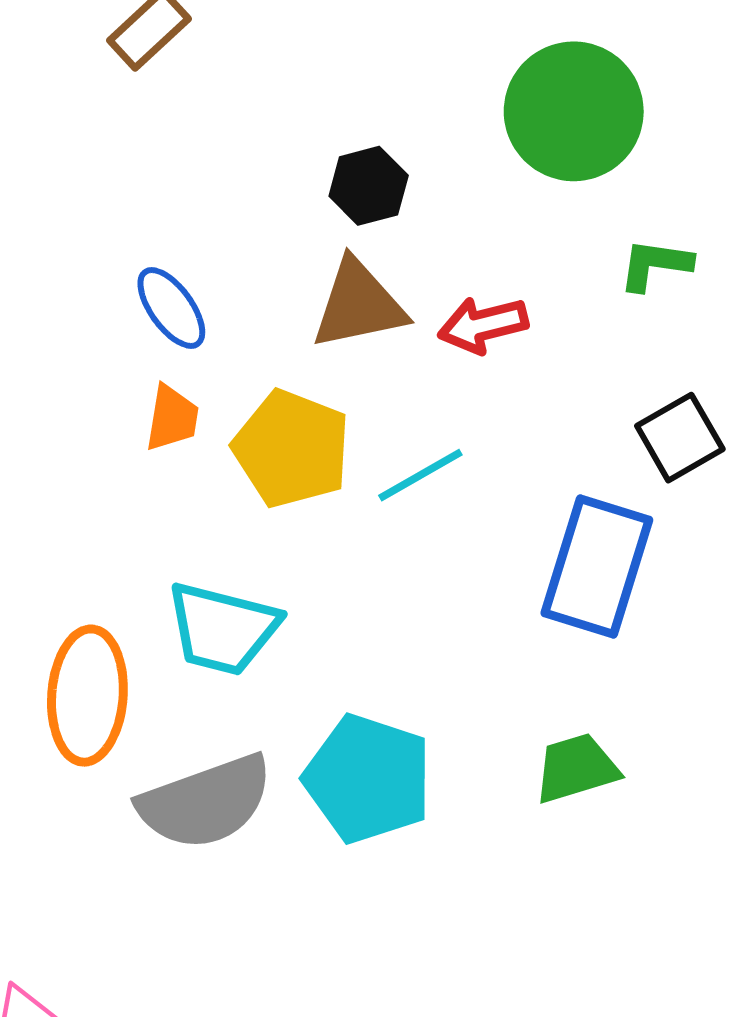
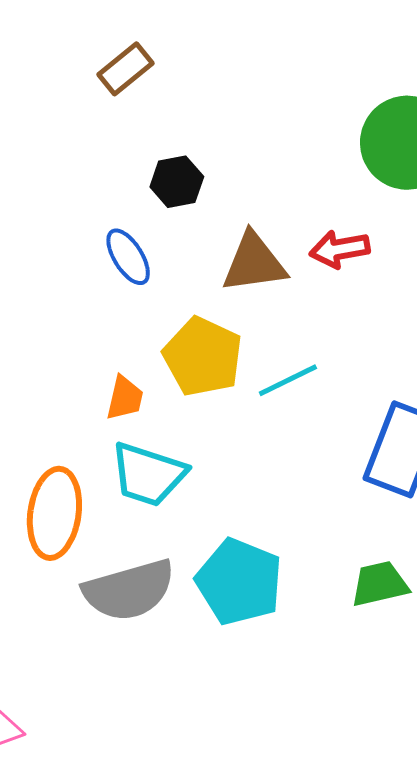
black hexagon: (369, 186) -> (177, 182), moved
red arrow: (483, 325) -> (340, 249), moved
orange trapezoid: (172, 418) -> (125, 398), moved

